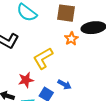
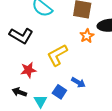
red star: (26, 80) -> (28, 70), moved

